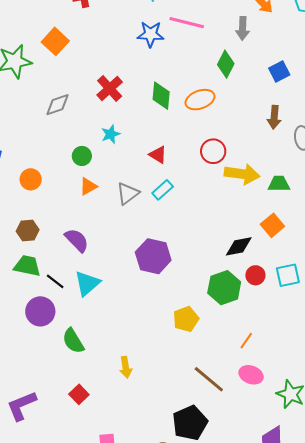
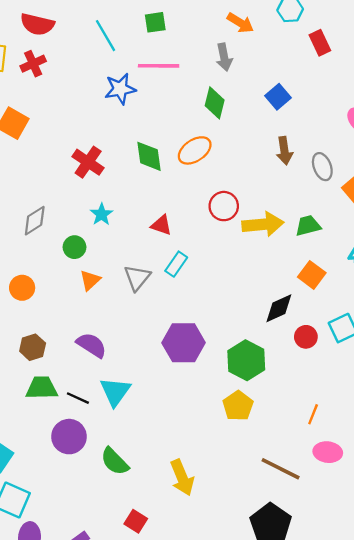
gray diamond: (58, 105) -> (35, 221), moved
green hexagon: (224, 288) -> (246, 360), moved
yellow arrow: (126, 367) -> (182, 477), size x1.4

